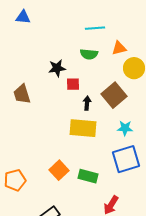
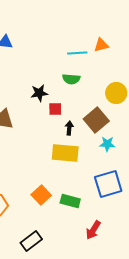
orange triangle: (119, 48) -> (101, 45), moved
cyan star: (125, 128) -> (107, 144), moved

